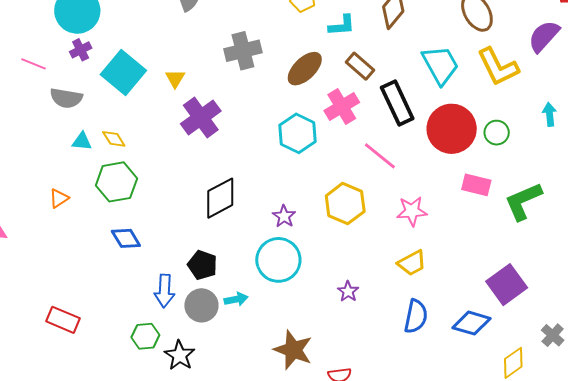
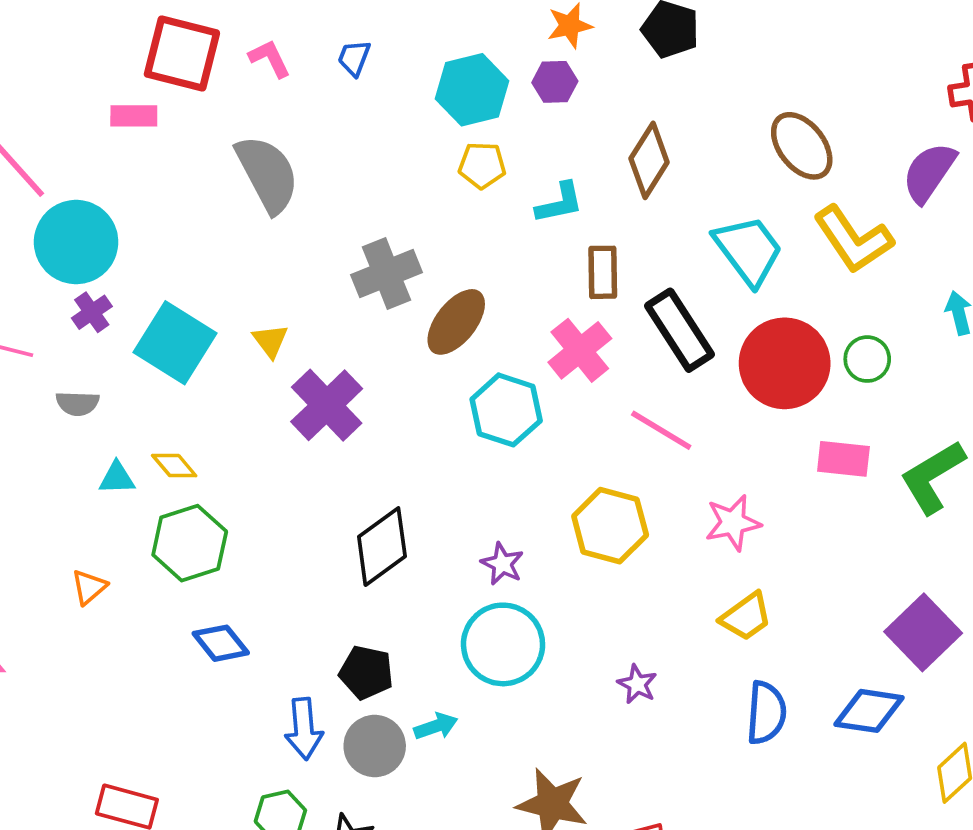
brown rectangle: (360, 66) -> (603, 272), turned 56
brown ellipse: (305, 69) -> (456, 322), moved
gray semicircle: (66, 98) -> (77, 403), size x0.7

